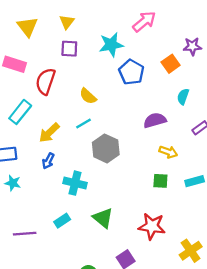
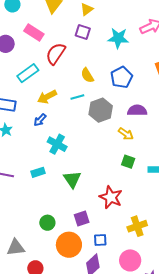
blue pentagon: (131, 72) -> (122, 77), moved
gray hexagon: (106, 148) -> (101, 110), moved
yellow arrow: (168, 152) -> (126, 134), moved

